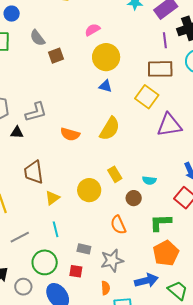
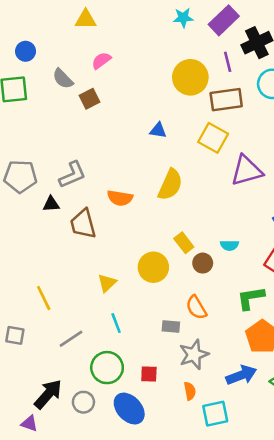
pink semicircle: (92, 30) -> (101, 61), moved
yellow circle: (106, 57) -> (190, 77), moved
brown trapezoid: (34, 172) -> (83, 224), moved
brown circle: (134, 198) -> (203, 263), moved
gray rectangle: (84, 249) -> (171, 327), moved

